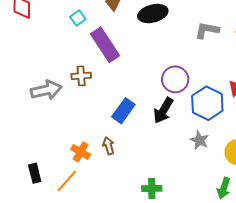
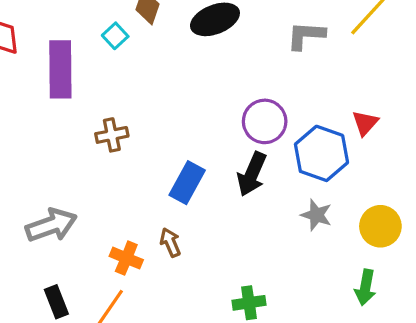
cyan square: (78, 18) -> (115, 36), moved
purple rectangle: (105, 45) -> (60, 69), moved, turned 40
gray arrow: (46, 90) -> (51, 225), moved

